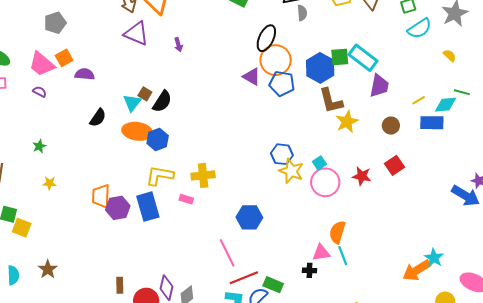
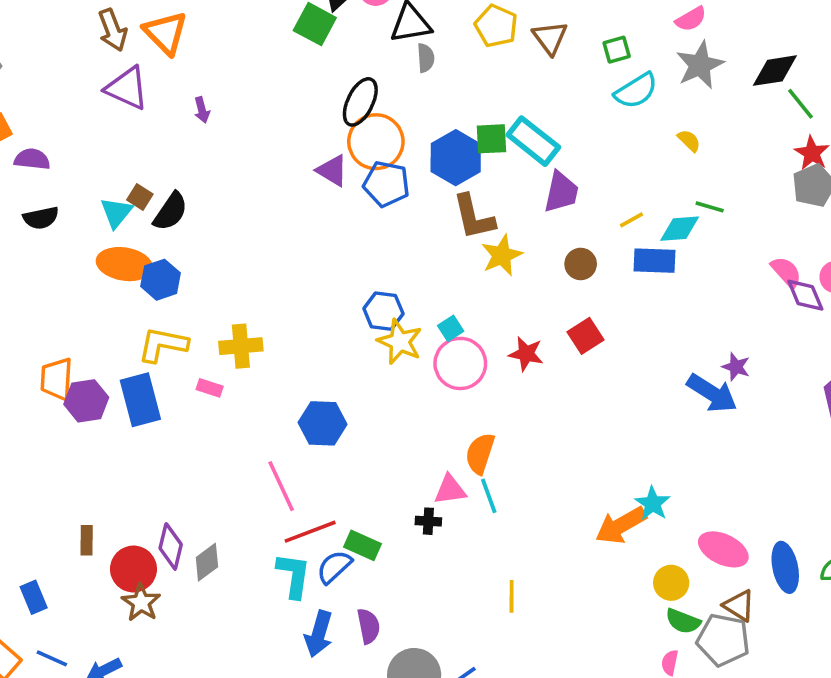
black semicircle: (98, 118) -> (41, 218), moved, turned 42

